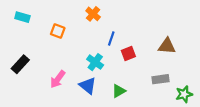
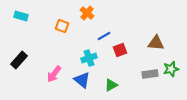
orange square: (58, 31) -> (62, 26), moved
blue line: (111, 39) -> (104, 36), turned 40
cyan cross: (95, 62) -> (89, 58), turned 35
green star: (184, 94) -> (171, 69), moved

